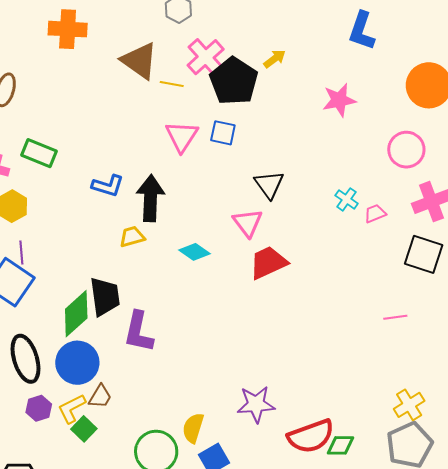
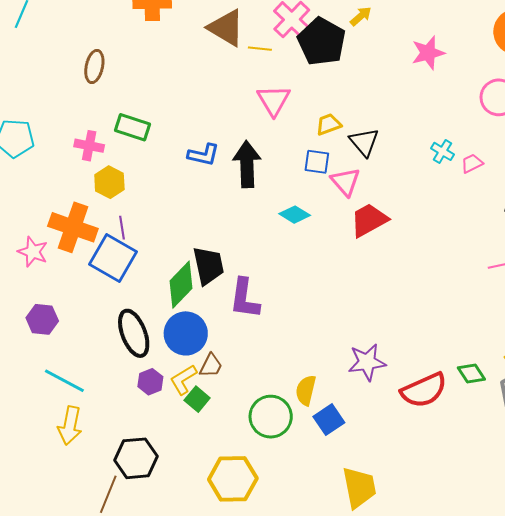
blue square: (223, 133) -> (317, 162), moved
yellow trapezoid: (132, 237) -> (329, 124), moved
green diamond: (341, 445) -> (471, 374), moved, turned 60

